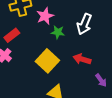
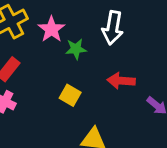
yellow square: (47, 61) -> (70, 95), size x0.6

